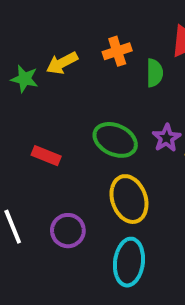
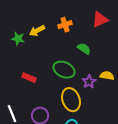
green semicircle: (155, 73) -> (84, 49), moved, turned -56
purple star: (166, 138) -> (89, 82), moved

